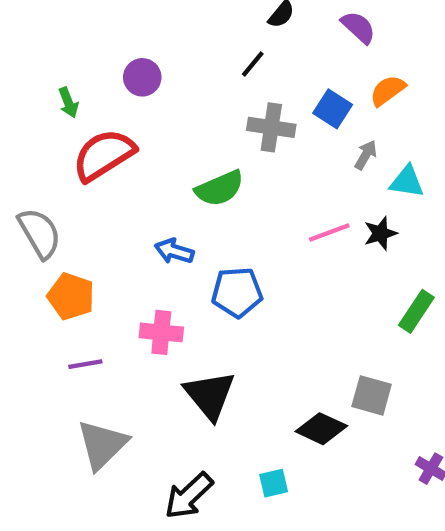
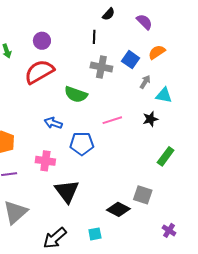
black line: (253, 64) -> (94, 37), turned -40
red semicircle: (104, 155) -> (39, 72), moved
green semicircle: (220, 188) -> (76, 94), turned 40
pink line: (329, 232) -> (112, 120), moved

